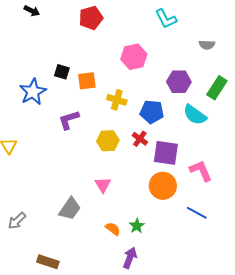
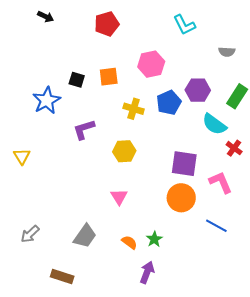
orange square: (87, 81) -> (109, 77), moved
blue pentagon: (152, 112) -> (169, 103), moved, turned -30
red cross: (140, 139) -> (234, 148), moved
gray trapezoid: (70, 209) -> (85, 236), moved

